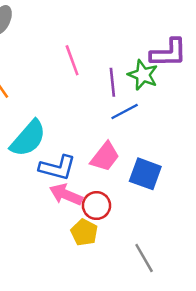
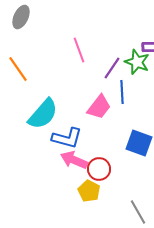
purple line: (112, 82) -> (112, 68), turned 40
blue line: (125, 112) -> (122, 92), turned -65
pink trapezoid: (105, 157) -> (99, 107), moved

